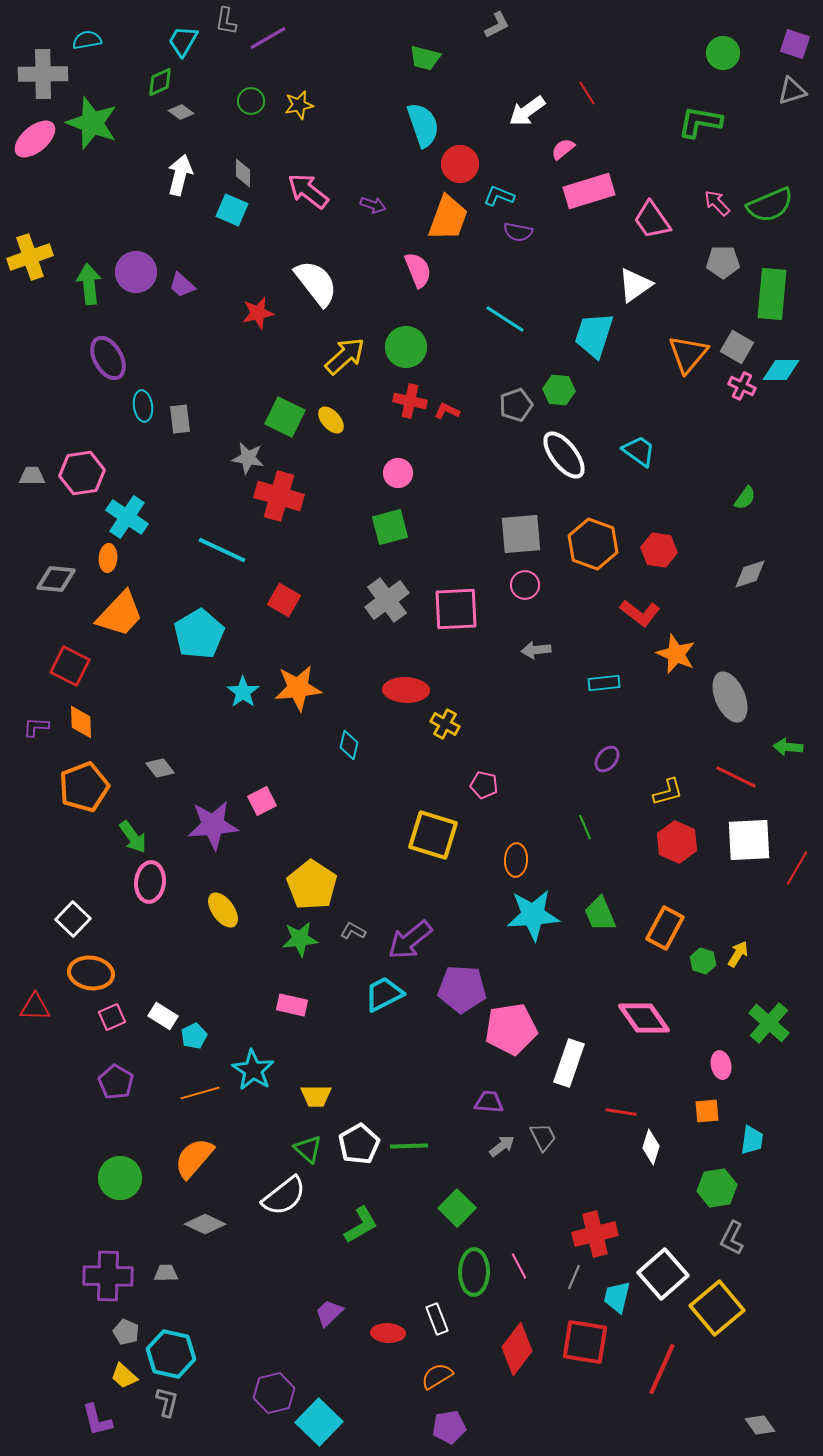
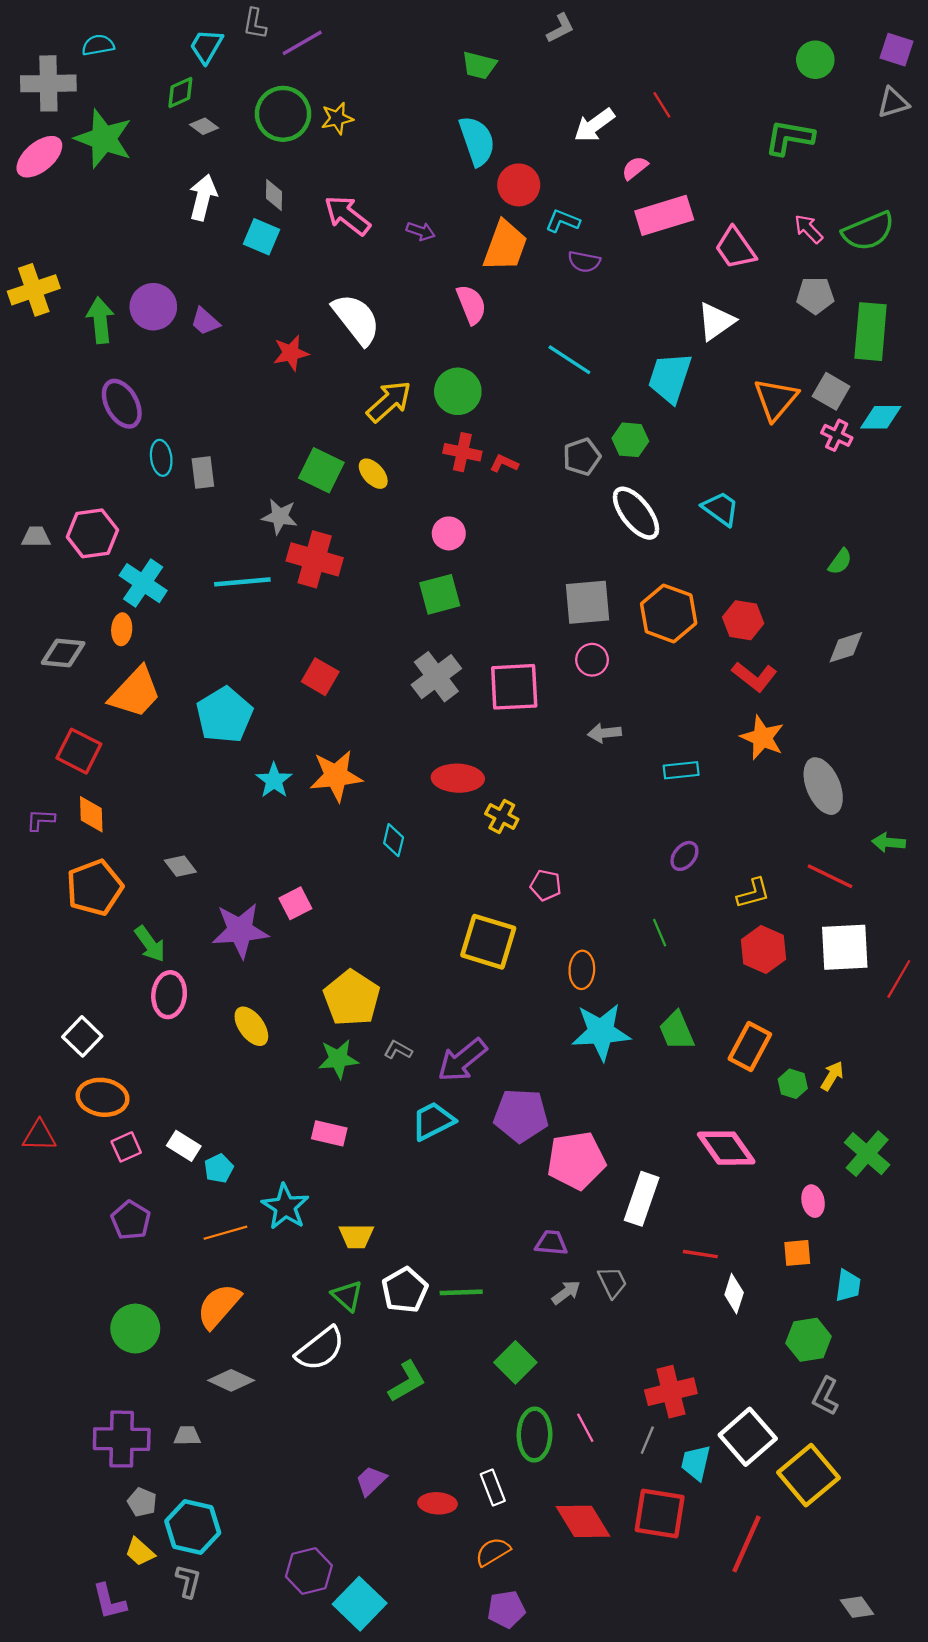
green circle: (251, 101) -> (283, 114), size x1.8
cyan line: (222, 550) -> (242, 582), moved, turned -30
red L-shape: (640, 613) -> (754, 677), moved
red diamond: (517, 1349) -> (583, 1521), turned -69

